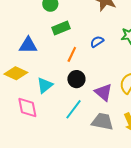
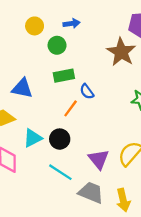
blue semicircle: (97, 42) -> (87, 91), moved, turned -104
black circle: (76, 79) -> (60, 139), moved
cyan line: (74, 109) -> (60, 172), turned 75

